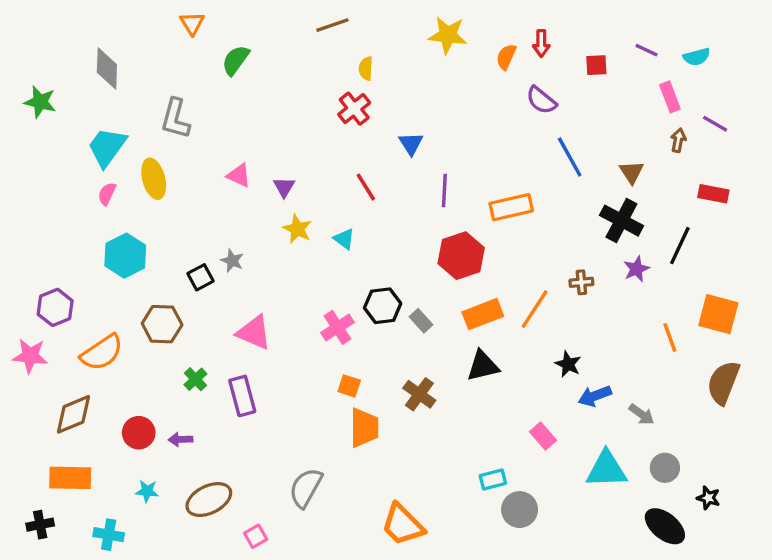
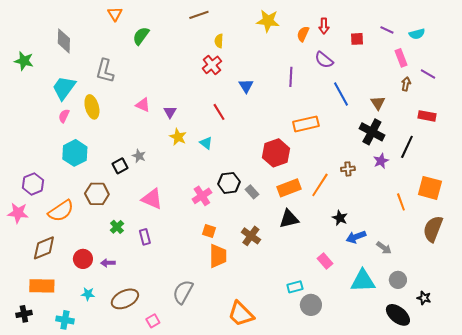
purple line: (444, 190) -> (291, 77), moved
purple rectangle: (242, 396) -> (145, 237), size x0.7

